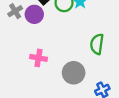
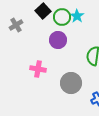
purple circle: (34, 14) -> (58, 40), moved

